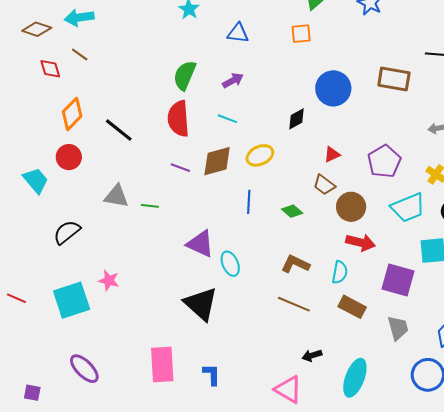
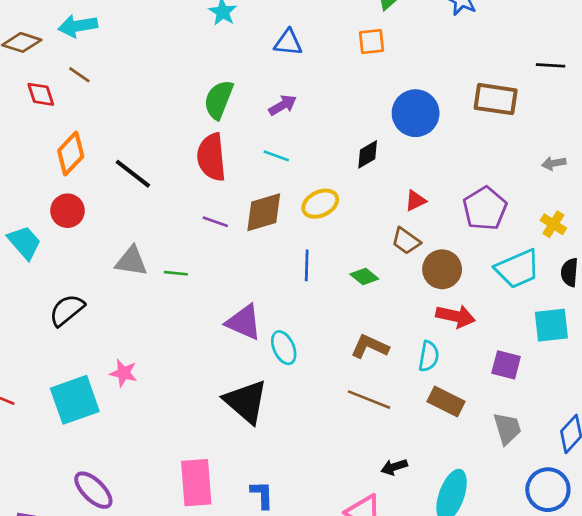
purple square: (398, 280) -> (506, 365), size x0.7

